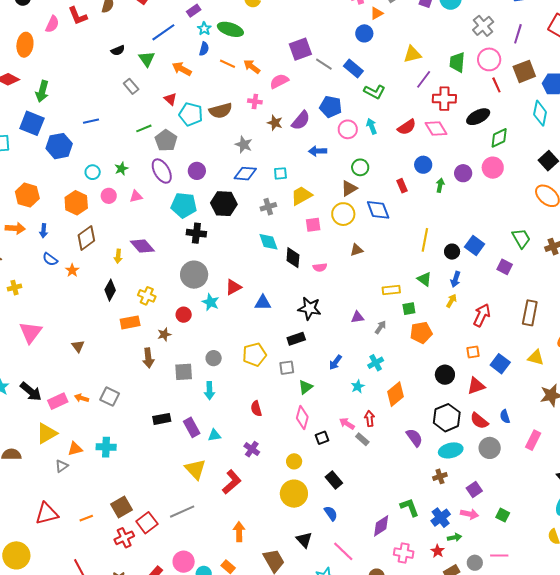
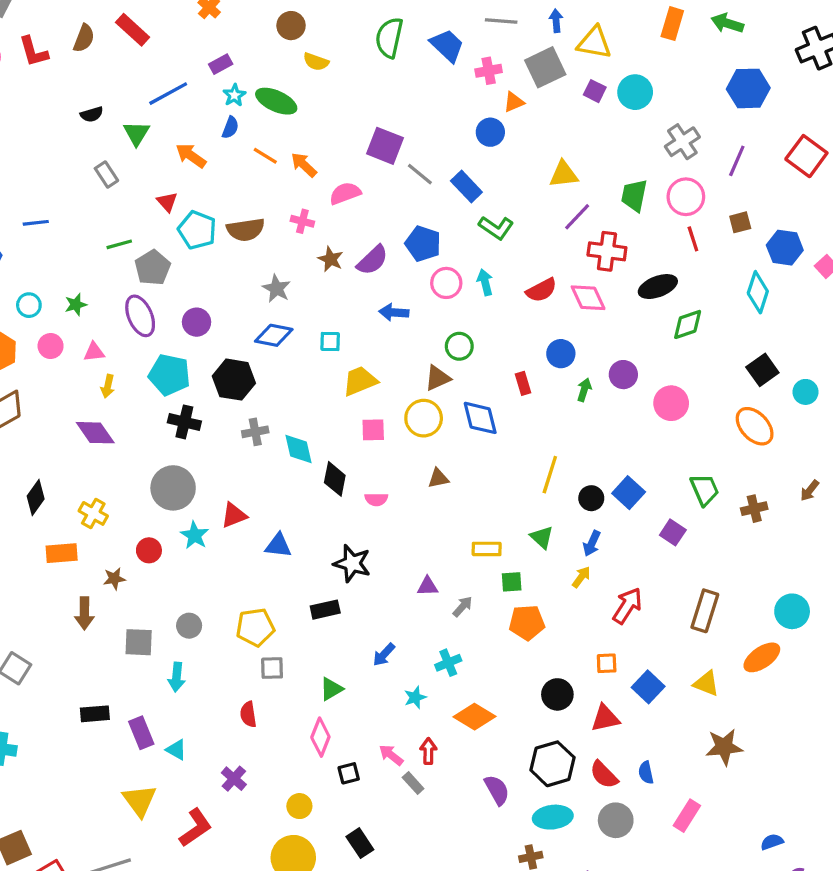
purple square: (300, 49) -> (385, 146), turned 35
brown square: (524, 71) -> (740, 222), size x0.6
pink circle: (493, 168) -> (671, 403), moved
gray cross: (268, 207) -> (255, 432), moved
yellow arrow: (118, 256) -> (108, 386), moved
gray square: (287, 368) -> (272, 668), moved
orange diamond: (395, 394) -> (474, 717), turned 65
cyan triangle: (214, 435) -> (176, 750), turned 32

